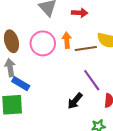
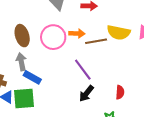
orange arrow: (67, 40) -> (77, 33), turned 98
purple line: (92, 80) -> (83, 70), moved

